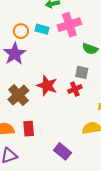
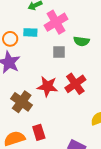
gray square: (82, 72) -> (59, 52), moved
red cross: (75, 89) -> (75, 84), size x1.5

